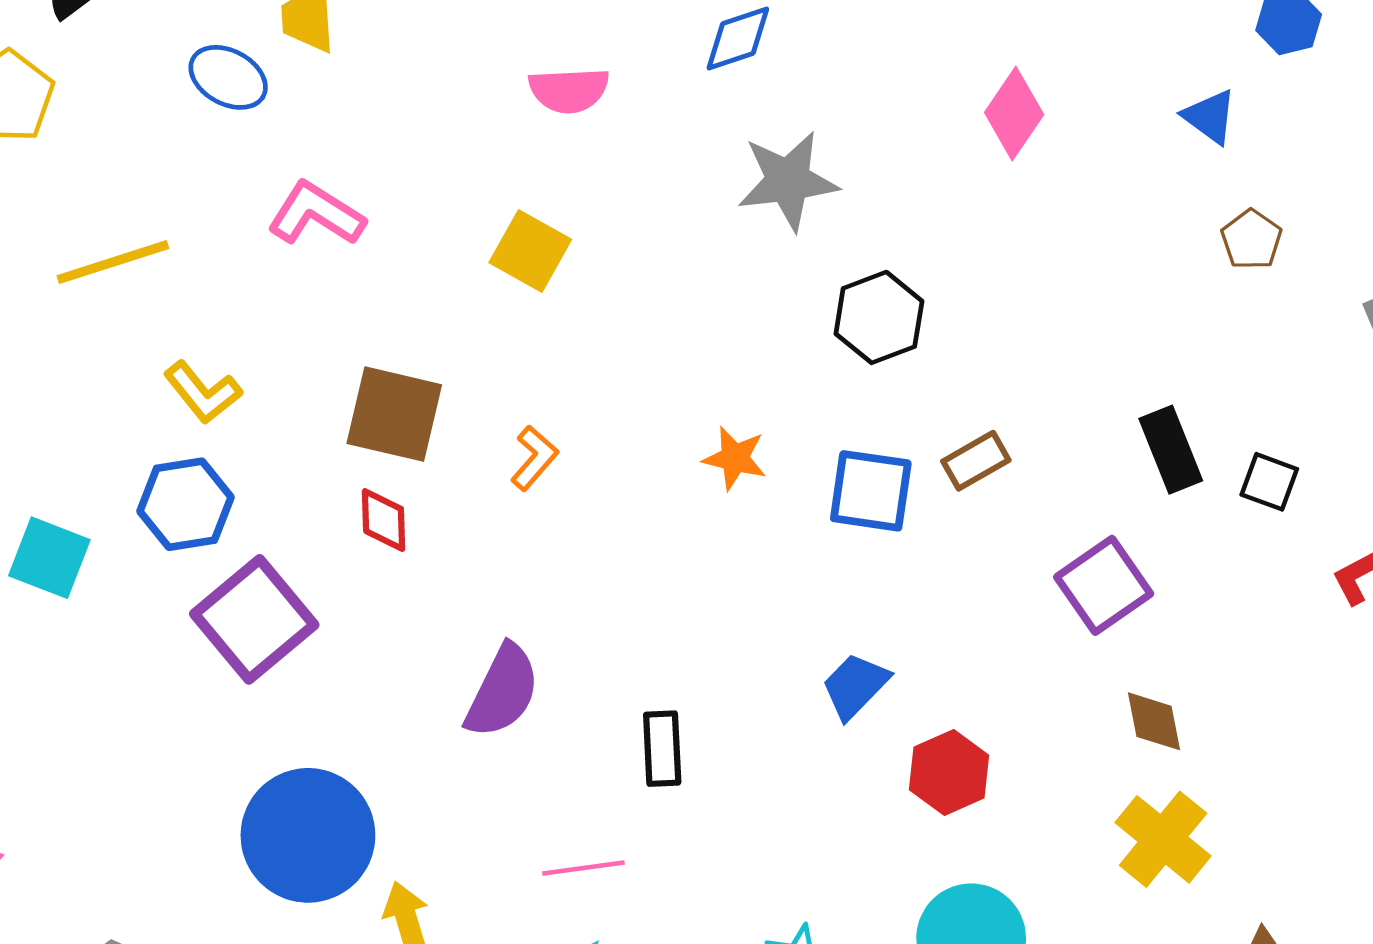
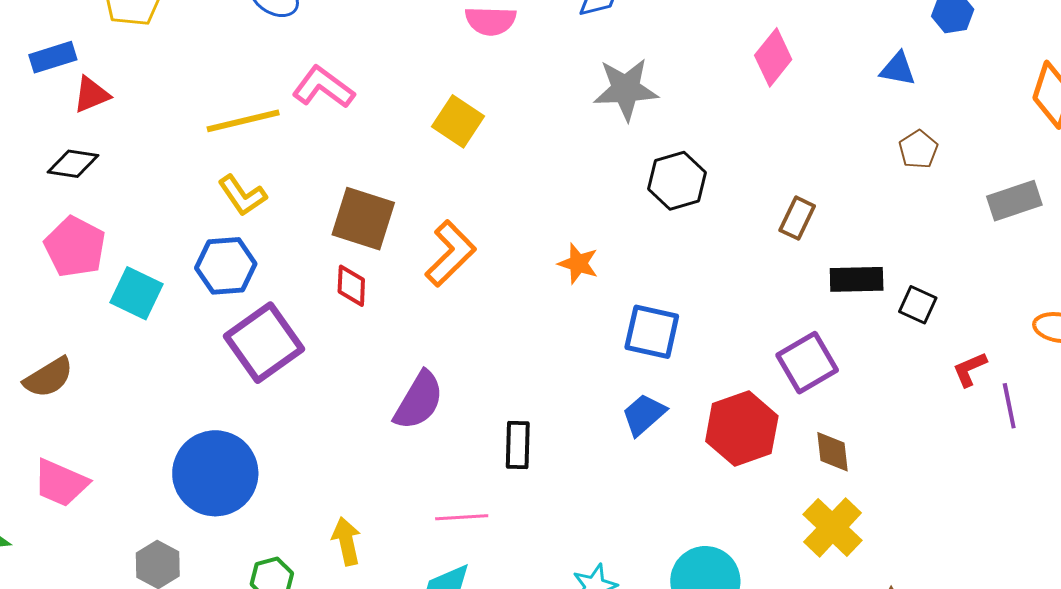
blue triangle: (1210, 117) -> (898, 69), turned -30
yellow line: (113, 262) -> (243, 121), moved
black rectangle: (1171, 450) -> (857, 279), turned -74
orange L-shape: (534, 458) -> (450, 253), size x1.6
brown rectangle: (976, 461) -> (797, 218), moved, turned -39
blue square: (871, 491) -> (652, 332), moved
red hexagon: (949, 773) -> (742, 429), moved, size x1.4
blue circle: (308, 835) -> (215, 473), moved

